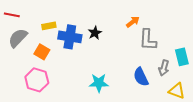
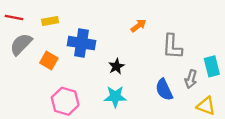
orange arrow: (133, 22) -> (138, 26), moved
yellow rectangle: (49, 26) -> (50, 21), moved
black star: (95, 33) -> (116, 66), moved
pink hexagon: (37, 80) -> (65, 101), moved

